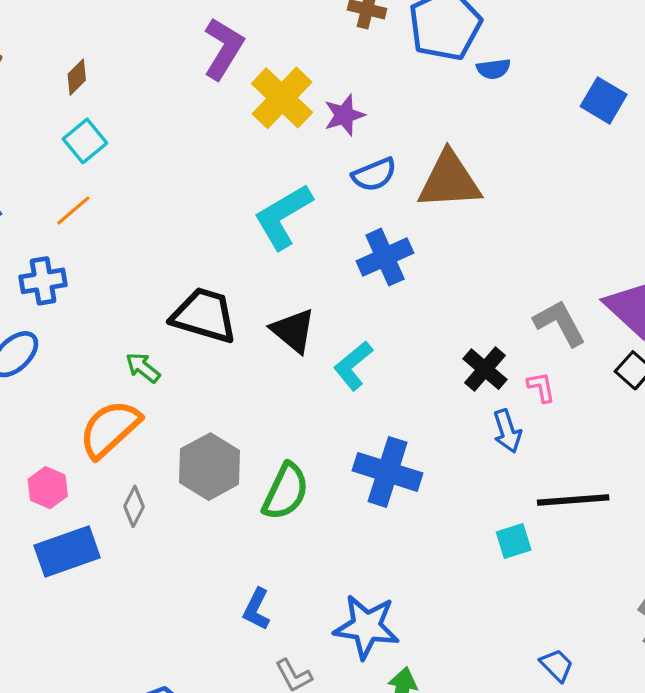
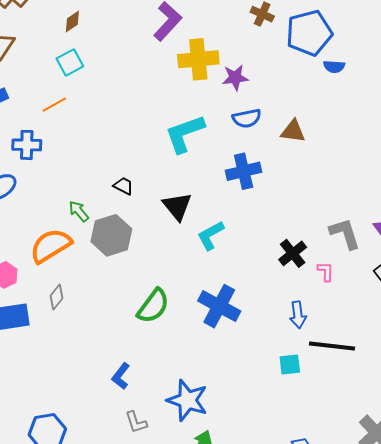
yellow cross: (282, 98) -> (198, 59), turned 30
brown triangle: (449, 181) -> (293, 131), size x0.6
black trapezoid: (204, 315) -> (123, 186), size x0.5
blue arrow: (507, 431) -> (298, 315), moved
gray hexagon: (210, 467) -> (111, 235), moved

